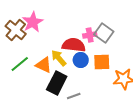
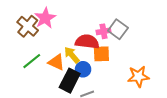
blue circle: (81, 60) -> (83, 69), moved
orange square: (102, 62) -> (101, 54), moved

